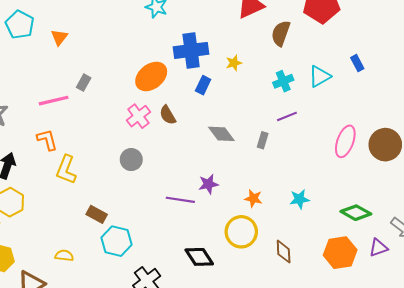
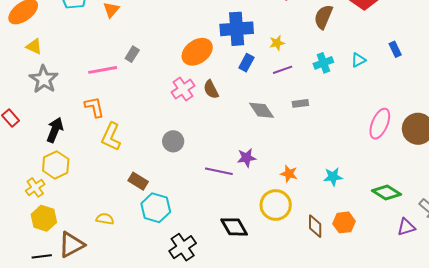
cyan triangle: (320, 76) -> (358, 60), size x0.7
purple line: (287, 116) -> (283, 70), moved
gray rectangle: (263, 140) -> (300, 103), moved, turned 63
gray circle: (131, 160) -> (173, 141), moved
orange hexagon: (340, 253) -> (344, 222), moved, size x0.7

